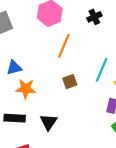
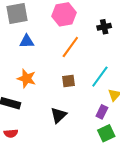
blue triangle: (14, 68) -> (27, 41), moved
black triangle: (49, 122) -> (59, 115), moved

